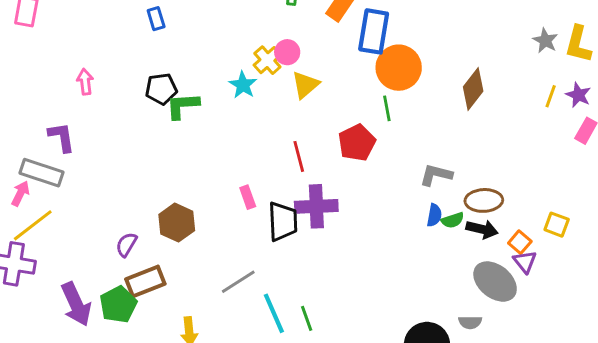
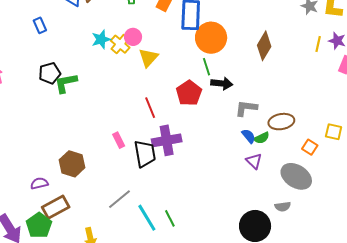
cyan star: (243, 85) -> (101, 39), moved, turned 30
blue semicircle: (434, 215) -> (249, 136), turned -42
black arrow: (482, 229) -> (222, 83), moved
purple semicircle: (126, 245) -> (39, 183), turned 54
purple triangle: (525, 262) -> (254, 161), moved

